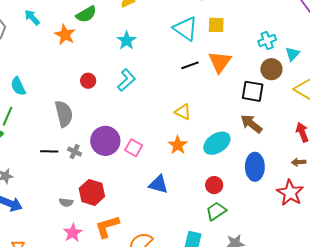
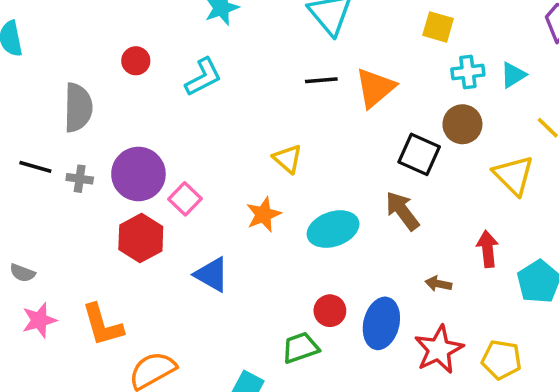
yellow square: (216, 25) -> (438, 27), moved
cyan triangle: (292, 54) -> (513, 75), moved
gray cross: (75, 152) -> (80, 179), turned -32
brown arrow: (299, 162) -> (438, 284), moved
blue ellipse: (255, 167) -> (381, 323), moved
red circle: (214, 185) -> (330, 311), moved
red hexagon: (92, 192) -> (141, 238), moved
gray semicircle: (66, 202) -> (22, 273), moved
orange L-shape: (107, 227) -> (103, 325), turned -104

